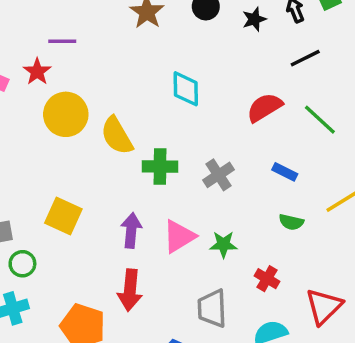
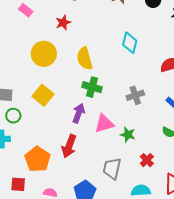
red star: (37, 72) -> (63, 23), moved
yellow circle: (66, 114) -> (44, 54), moved
green cross: (160, 167) -> (92, 87), moved

